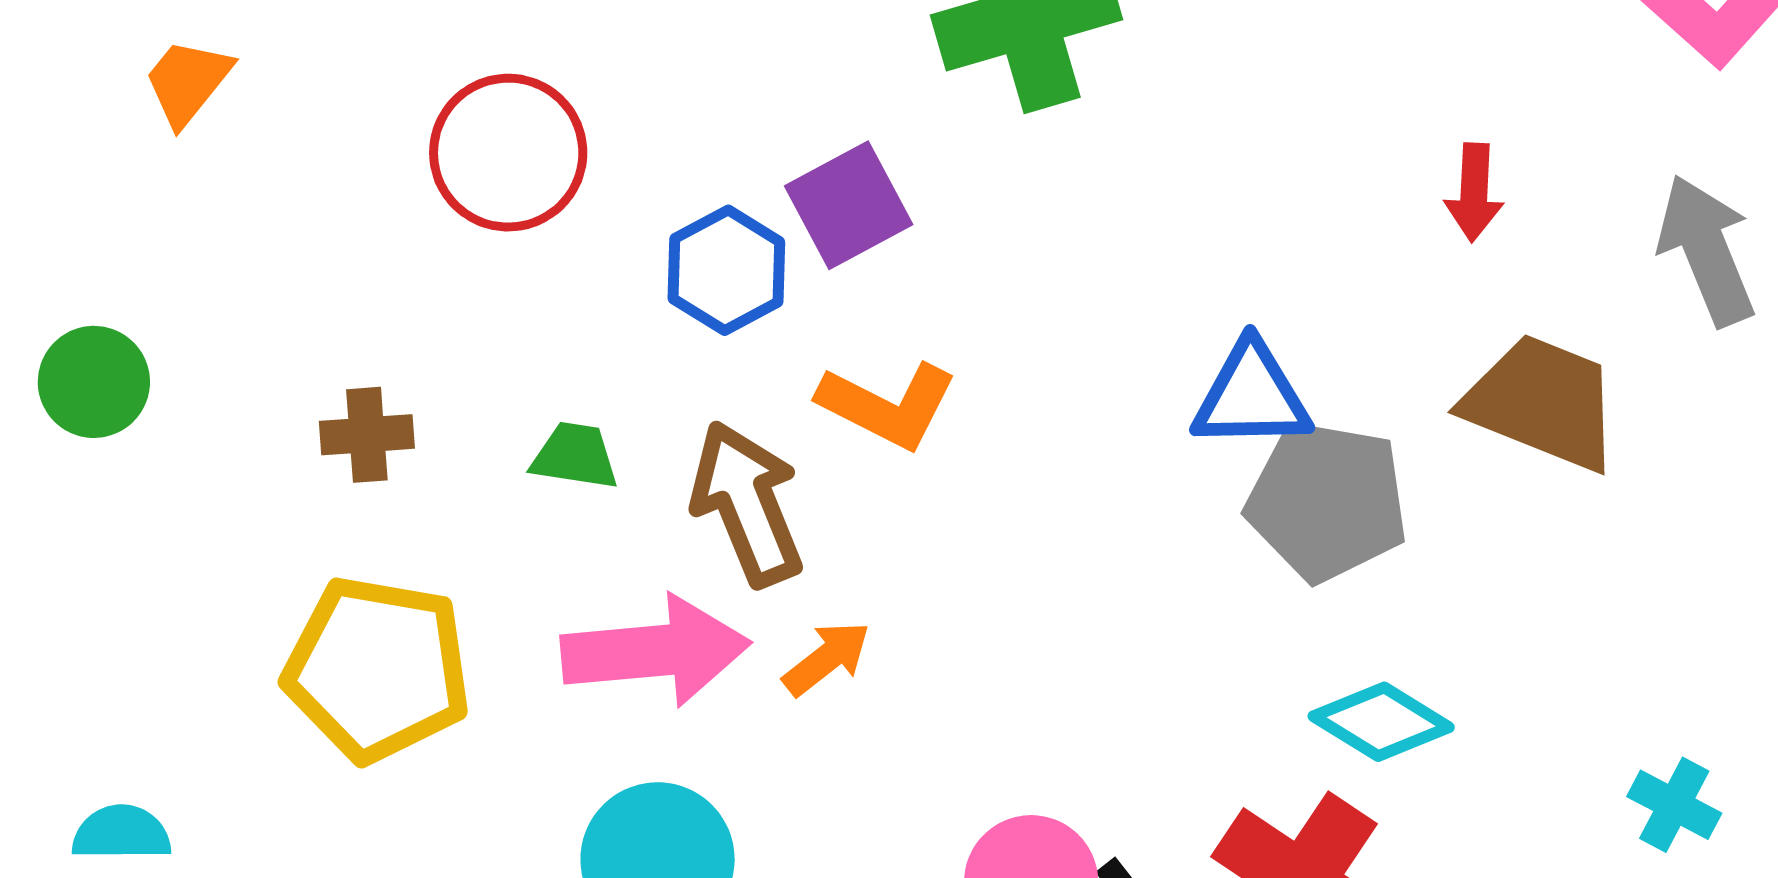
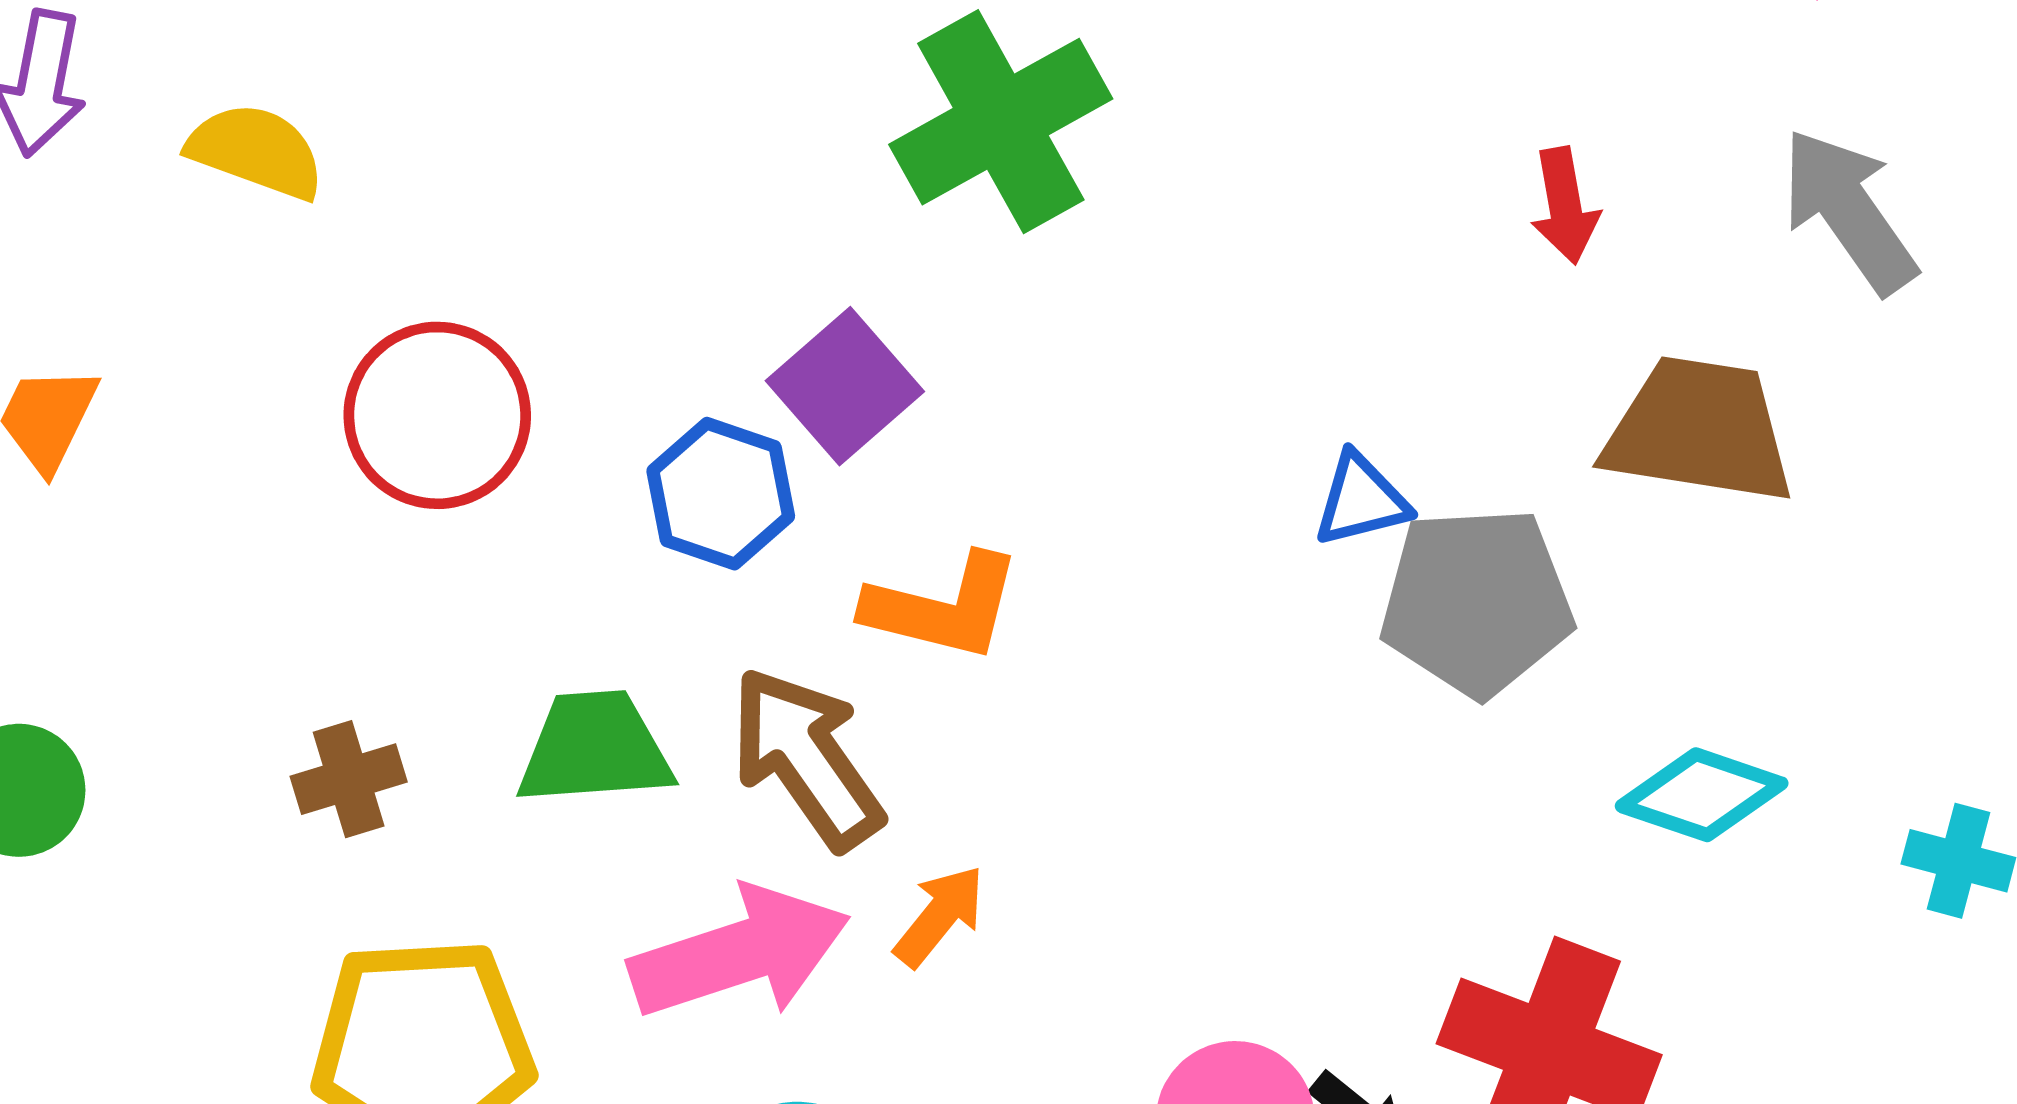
blue triangle: (1251, 396) -> (1361, 500), size x0.7
green trapezoid: (575, 456) -> (595, 748), size x1.5
cyan diamond: (1381, 722) -> (1702, 795), moved

